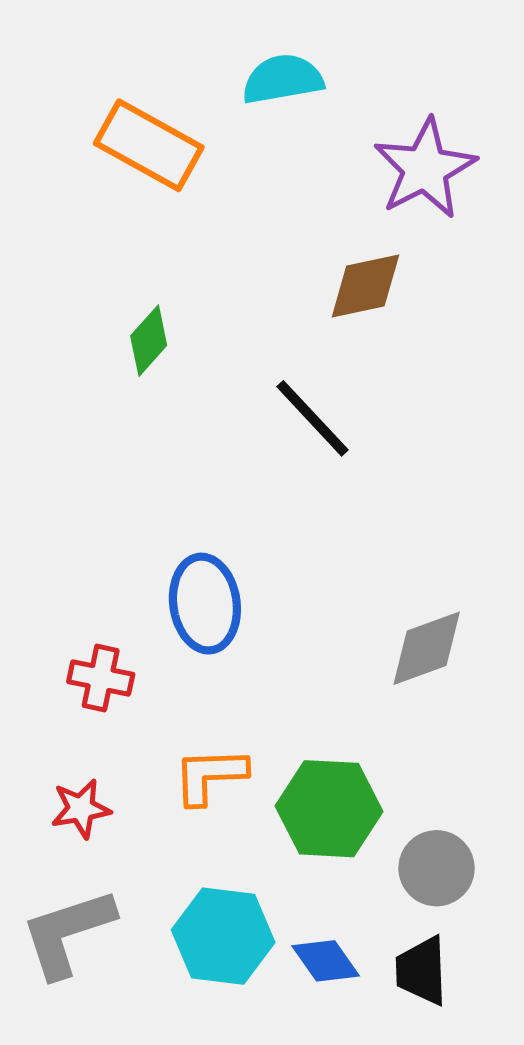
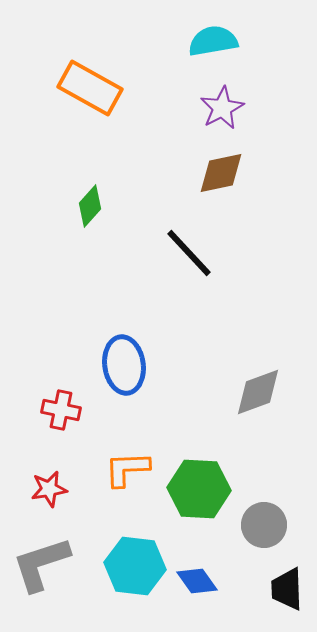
cyan semicircle: (283, 79) -> (213, 41), moved
purple star: (425, 169) -> (222, 108), moved, size x0.7
black trapezoid: (422, 971) -> (287, 589), moved

